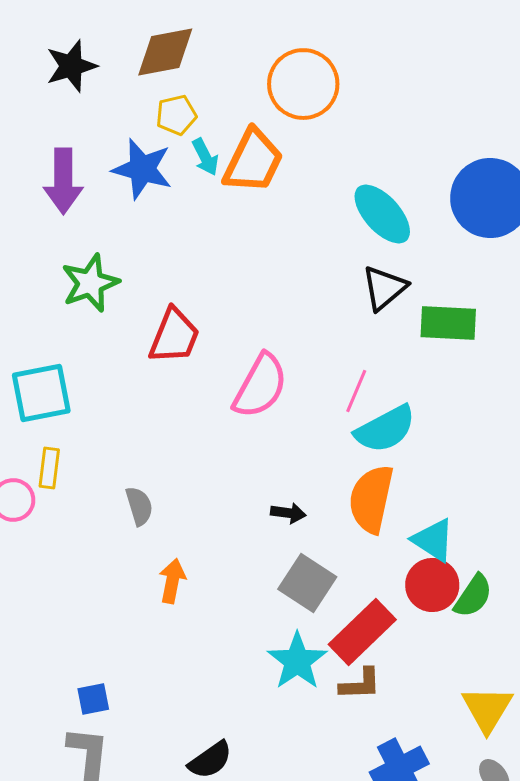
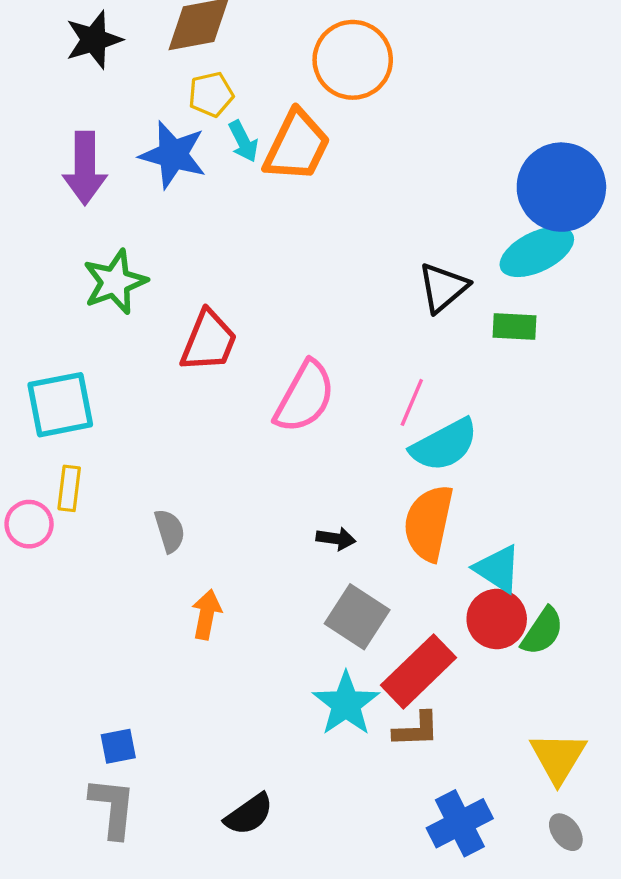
cyan ellipse: (382, 214) -> (537, 252), moved, turned -74
green rectangle: (448, 323) -> (515, 327), size x0.7

